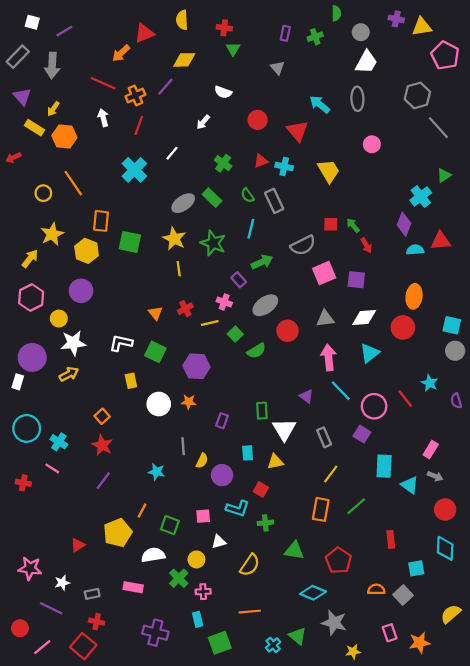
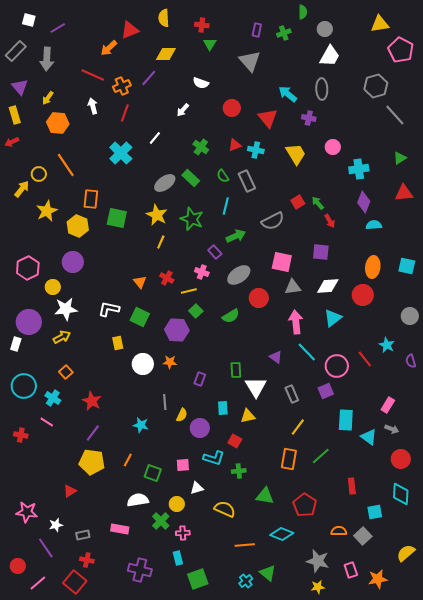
purple cross: (396, 19) -> (309, 118), moved
gray triangle: (278, 68) -> (250, 61), size x1.6
yellow rectangle: (34, 128) -> (15, 115), moved, turned 42
pink circle: (372, 144) -> (333, 147), moved
cyan cross: (421, 196) -> (359, 169), moved, turned 30
red square: (331, 224) -> (298, 202), turned -32
red triangle: (441, 241) -> (404, 193), moved
yellow arrow: (30, 259) -> (22, 189), moved
yellow line: (179, 269) -> (161, 242), turned 32
pink square: (324, 273) -> (282, 262), moved, turned 35
red cross: (185, 309) -> (167, 278), turned -32
cyan square: (452, 325) -> (407, 266), moved
green square: (235, 334) -> (196, 311), moved
orange square: (102, 416) -> (66, 372), moved
purple square: (362, 434) -> (326, 391), turned 35
yellow pentagon: (118, 533) -> (92, 462), moved, turned 30
yellow semicircle: (250, 565) -> (225, 509), turned -100
purple line: (51, 608) -> (46, 548), turned 30
orange line: (250, 612) -> (245, 545), moved
gray star: (334, 623) -> (318, 561), moved

